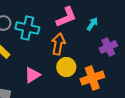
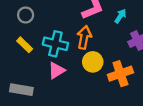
cyan cross: (27, 28) -> (55, 44), moved

